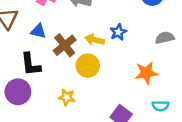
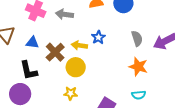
gray semicircle: (165, 38) -> (137, 38), turned 91
orange star: (146, 73) -> (138, 67), moved, turned 30
yellow star: (67, 97) -> (71, 93), moved

